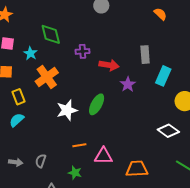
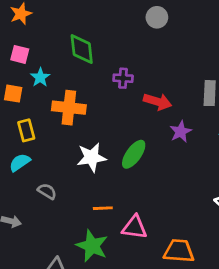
cyan star: (30, 53) -> (40, 77), moved
orange cross: (47, 77) -> (69, 108), turned 35
gray semicircle: (41, 161) -> (47, 191), moved, turned 96
green star: (75, 173) -> (92, 246), size x1.6

